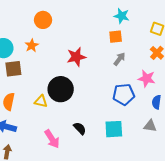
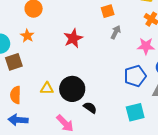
black circle: (61, 89) -> (72, 89), moved
blue pentagon: (124, 94) -> (135, 76), moved
cyan square: (114, 129) -> (135, 112), moved

